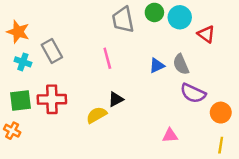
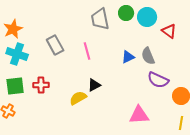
orange star: (18, 32) -> (13, 29), turned 30
gray rectangle: (52, 51) -> (55, 45), moved
cyan cross: (23, 62) -> (17, 54), size x1.5
red cross: (52, 99) -> (41, 85), size x0.7
pink triangle: (170, 135) -> (139, 115), size x1.5

